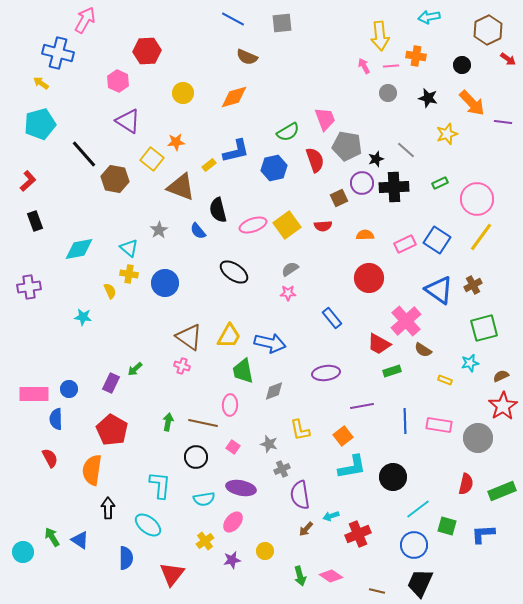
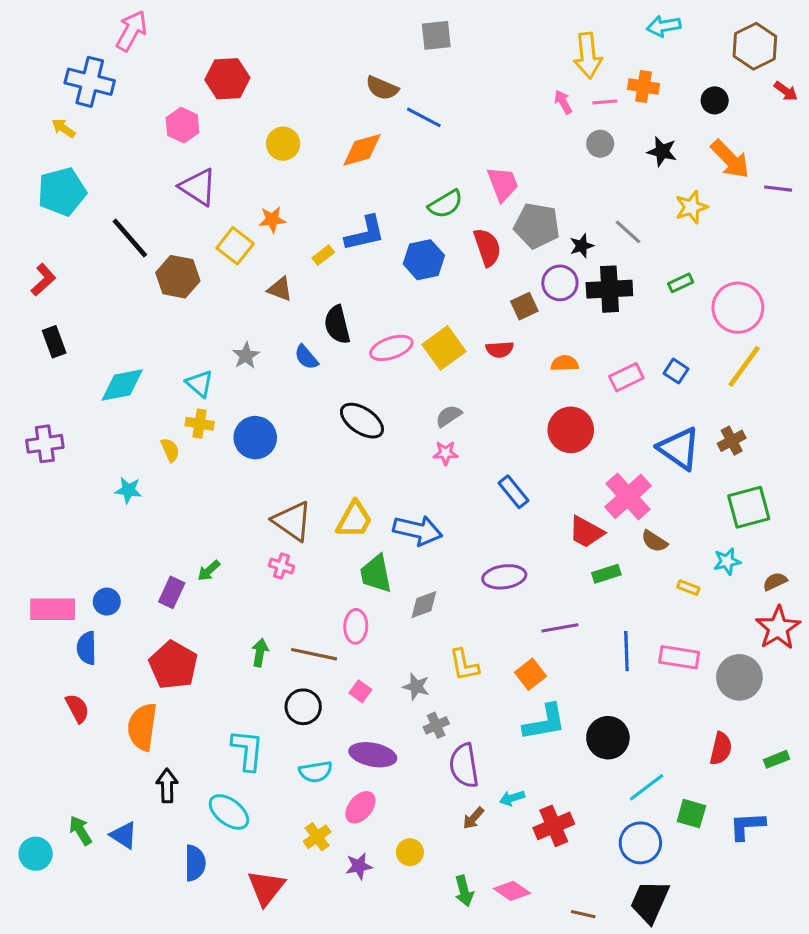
blue line: (233, 19) -> (424, 117), moved
brown triangle: (181, 187) -> (280, 289), size x0.6
blue square: (437, 240) -> (676, 371), size x0.6
green rectangle: (502, 491) -> (777, 759), size x0.6

